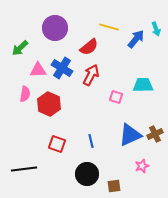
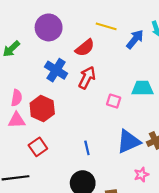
pink triangle: (38, 70) -> (17, 120), moved
red square: (57, 144) -> (38, 147), moved, turned 36

